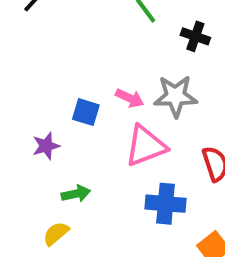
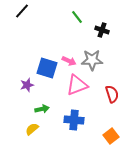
blue square: (86, 112) -> (47, 68), size x1.5
blue cross: (166, 204) -> (74, 120), moved

